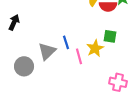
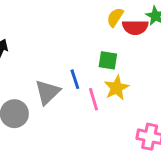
green square: (110, 36) -> (108, 60), moved

